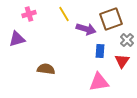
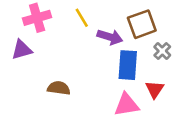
pink cross: (29, 14) -> (37, 18), size x1.5
blue rectangle: (100, 51) -> (128, 65), size x1.6
red triangle: (122, 61) -> (155, 89), moved

